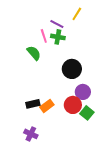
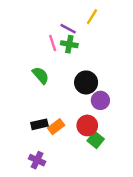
green semicircle: (34, 53) -> (41, 75), moved
purple circle: (83, 92) -> (100, 100), moved
green square: (87, 113) -> (96, 140), moved

